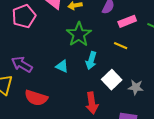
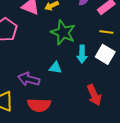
purple arrow: (22, 64) -> (29, 79), moved
white square: (112, 80) -> (105, 54), moved

